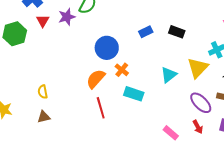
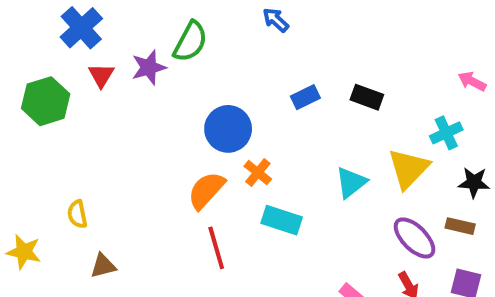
yellow semicircle: (43, 92) -> (77, 214), moved

